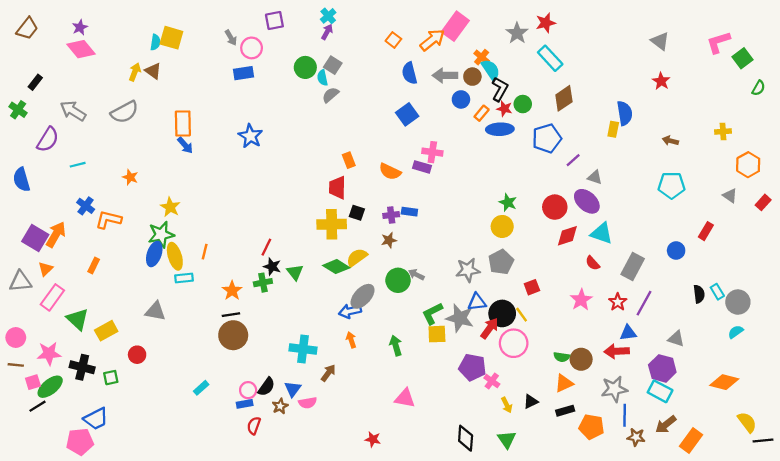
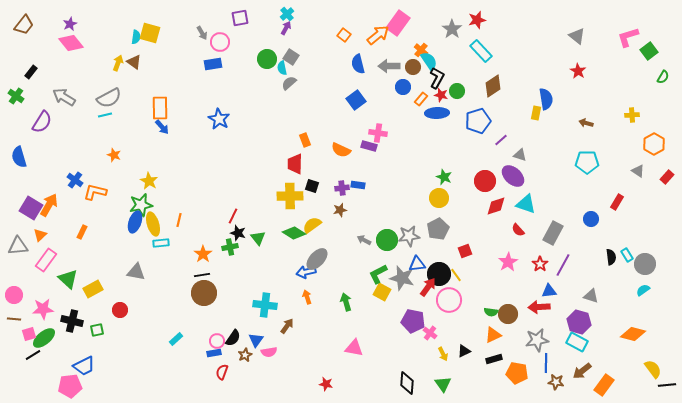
cyan line: (78, 165) -> (105, 115), moved
green circle: (398, 280) -> (387, 240), moved
yellow square: (437, 334) -> (382, 292), turned 30

